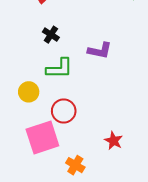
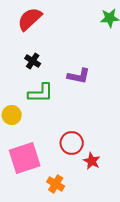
red circle: (64, 111) -> (72, 143), moved

